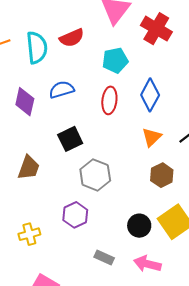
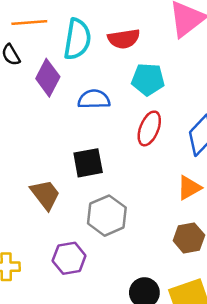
cyan pentagon: (115, 60) -> (148, 79), moved
purple diamond: (25, 102) -> (48, 78), moved
brown trapezoid: (29, 168) -> (45, 195), moved, turned -72

